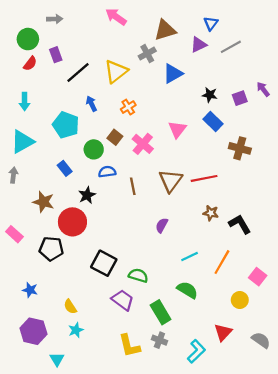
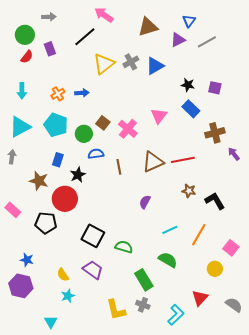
gray cross: (147, 54) -> (131, 62), moved
black line: (78, 72) -> (85, 37), moved
purple arrow: (263, 89) -> (234, 154), moved
purple square: (240, 98) -> (215, 88), turned 32
blue arrow: (91, 104) -> (82, 93), turned 112
orange cross: (128, 107) -> (58, 94), moved
cyan pentagon: (66, 125) -> (56, 125), moved
brown cross: (240, 148) -> (215, 133), turned -30
blue rectangle: (65, 168) -> (58, 160), moved, turned 56
brown triangle: (171, 181) -> (153, 162), turned 30
purple trapezoid: (123, 300) -> (93, 270), moved
purple hexagon: (33, 331) -> (21, 286), moved

